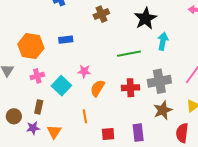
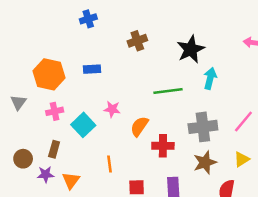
orange semicircle: (97, 88) -> (139, 126), moved
red cross: (130, 88) -> (163, 146), moved

